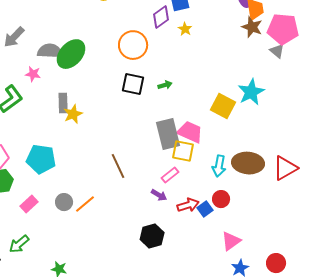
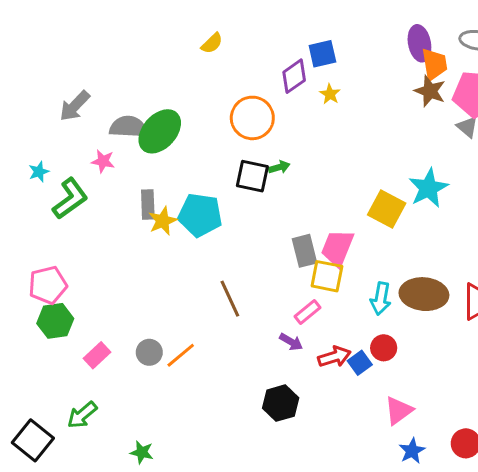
green arrow: (165, 85) -> (279, 167), moved
pink trapezoid: (190, 132) -> (337, 248), turned -92
gray rectangle: (168, 134) -> (305, 251), size x0.7
cyan pentagon: (41, 159) -> (200, 215), moved

